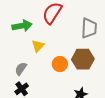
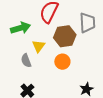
brown hexagon: (83, 59) -> (65, 36), moved
gray semicircle: (21, 69) -> (26, 61), moved, turned -48

